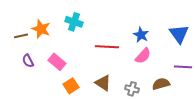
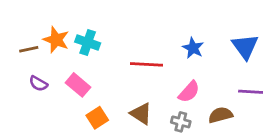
cyan cross: (74, 22) -> (88, 42), moved
pink semicircle: (143, 56) -> (189, 92), moved
purple semicircle: (28, 61) -> (38, 84), turned -32

